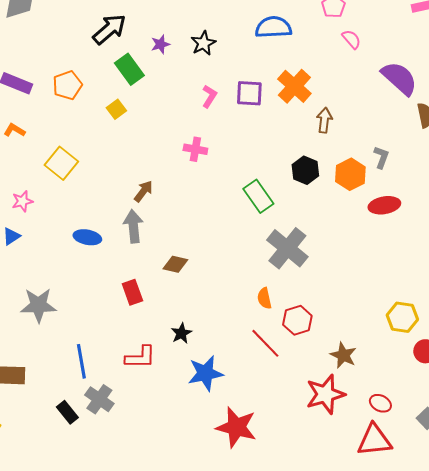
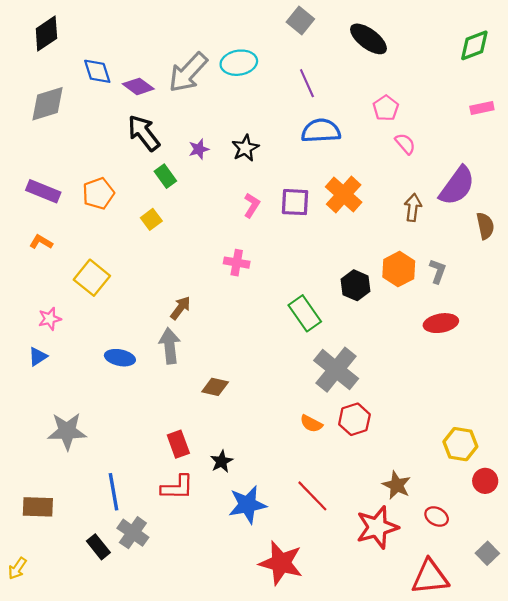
black arrow: (109, 29) -> (144, 133), turned -87
green rectangle: (129, 69) -> (165, 176), size x0.7
purple semicircle: (399, 78) -> (457, 186), turned 84
brown arrow: (324, 120) -> (413, 207), moved
orange hexagon: (350, 174) -> (399, 269), moved
red rectangle: (132, 292) -> (178, 444), moved
orange semicircle: (264, 298) -> (311, 424), turned -50
red hexagon: (297, 320) -> (354, 419), moved
red line: (265, 343) -> (312, 496), moved
red ellipse: (380, 403) -> (437, 517), moved

